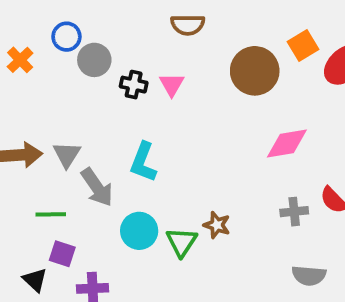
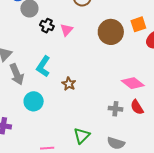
pink diamond: (287, 143) -> (133, 83), moved, turned 35
brown star: (217, 225) -> (69, 84), moved
green triangle: (182, 242) -> (82, 136), moved

